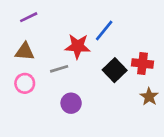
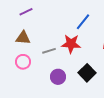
red star: (78, 46) -> (71, 44), moved
black square: (115, 70) -> (87, 73), moved

